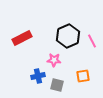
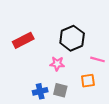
pink line: (92, 41) -> (98, 59), moved, turned -48
blue cross: (38, 76) -> (40, 91), moved

